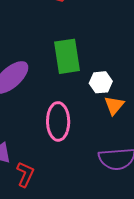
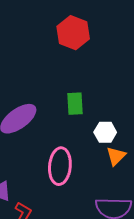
green rectangle: (67, 56) -> (75, 104), size x0.7

